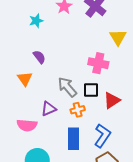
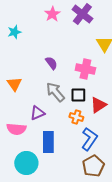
cyan star: (36, 21) -> (14, 32), moved
purple semicircle: (39, 57) -> (51, 63), moved
orange cross: (78, 110) -> (76, 117), moved, turned 32
blue rectangle: (73, 139) -> (48, 142), moved

